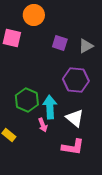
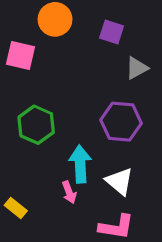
purple square: (60, 43) -> (112, 32), moved
green hexagon: (27, 100) -> (36, 125), moved

